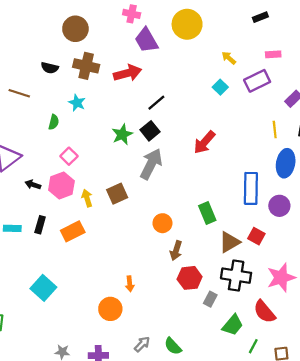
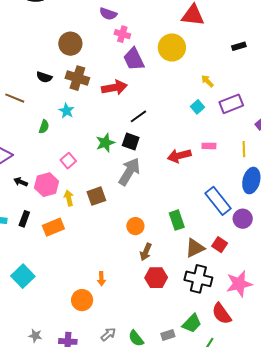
pink rectangle: (273, 54) -> (209, 146), moved
black square: (150, 131) -> (131, 141), turned -36
red arrow: (204, 142) -> (179, 156), turned 30
pink square: (69, 156) -> (68, 161), moved
blue rectangle: (251, 188) -> (218, 201), turned -44
gray rectangle: (210, 299) -> (168, 335), moved, turned 40

